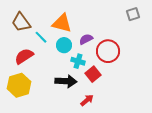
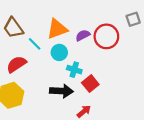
orange triangle: (62, 23) -> (57, 29), turned -35
purple semicircle: (86, 39) -> (83, 35), moved
red circle: (108, 51) -> (106, 36), moved

